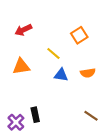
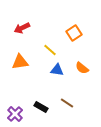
orange semicircle: (88, 73) -> (82, 68), turned 48
black rectangle: (35, 115) -> (41, 107), moved, turned -48
brown line: (91, 116) -> (67, 103), moved

